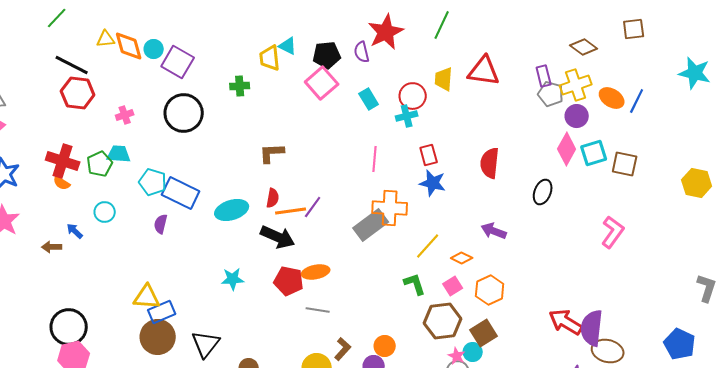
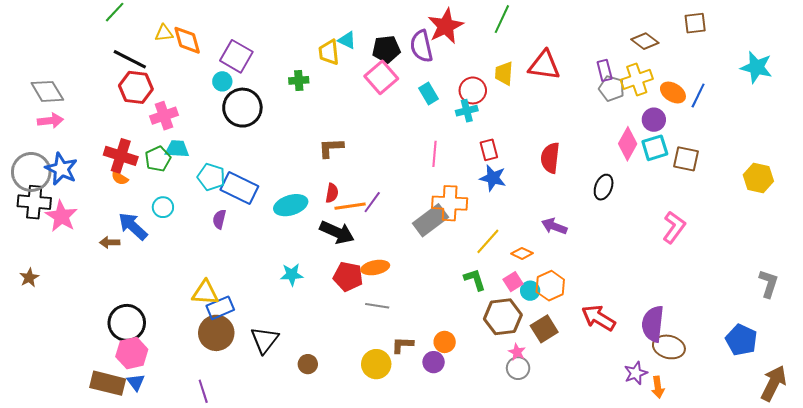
cyan circle: (154, 49) -> (222, 81), moved
purple semicircle: (362, 52) -> (421, 46), size x1.5
pink cross: (125, 115) -> (164, 116), moved, size x1.5
purple circle: (577, 116) -> (654, 120), moved
blue arrow: (75, 231) -> (133, 226), size x1.8
red arrow: (566, 322) -> (599, 318), moved
brown L-shape: (343, 349) -> (402, 345), turned -130
cyan circle: (473, 352) -> (530, 291), moved

